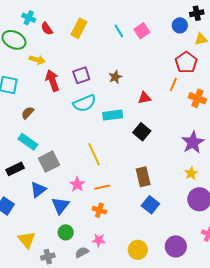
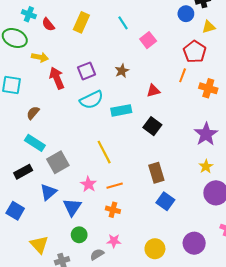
pink square: (142, 31) -> (148, 40), moved

